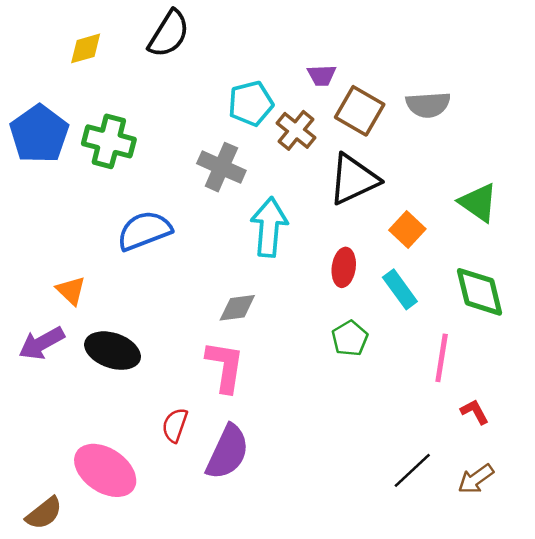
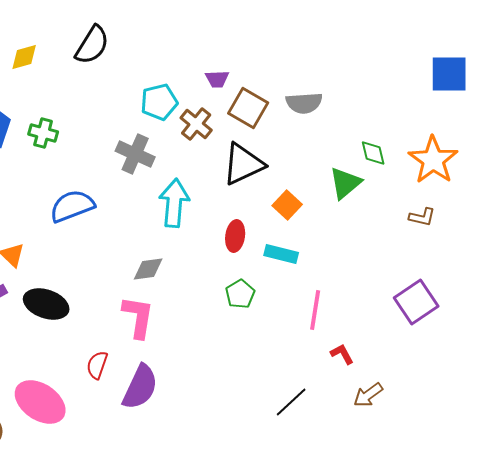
green cross: (109, 141) -> (43, 133), size x0.7
green triangle: (478, 203) -> (345, 183), turned 45
cyan rectangle: (400, 289) -> (281, 254), turned -40
green diamond: (479, 292) -> (373, 153), moved, size x0.6
brown arrow: (476, 479) -> (368, 395), moved

